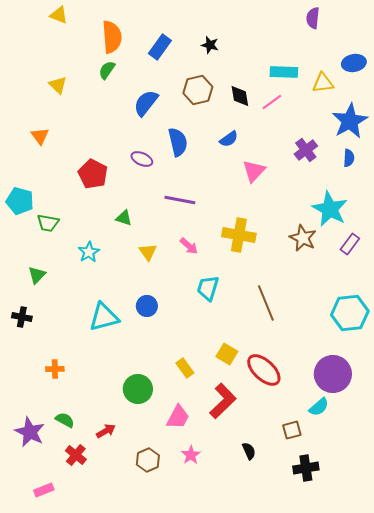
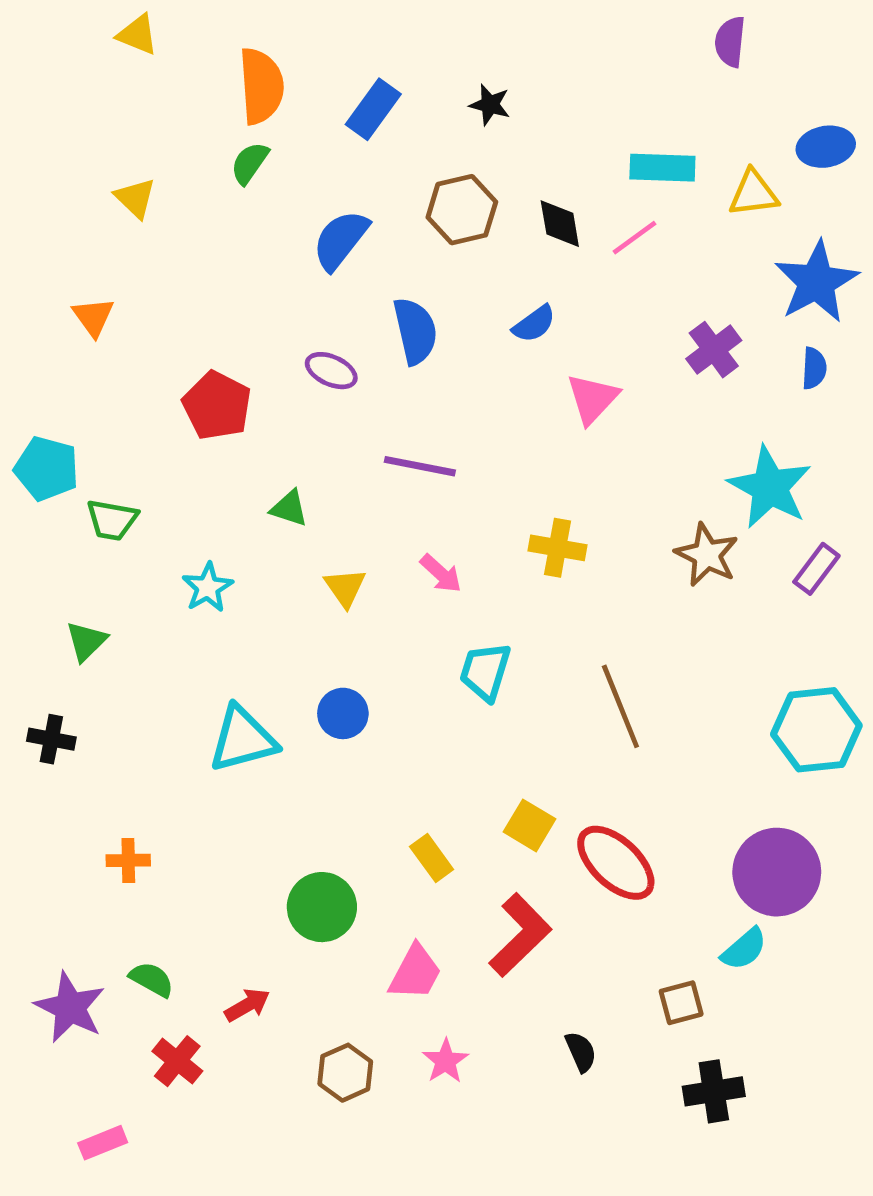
yellow cross: (239, 235) -> (557, 548), size x0.7

